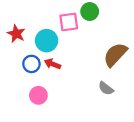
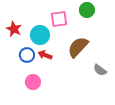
green circle: (90, 12) -> (87, 10), moved
brown semicircle: (115, 55) -> (78, 47), moved
gray semicircle: (106, 88) -> (100, 70), moved

